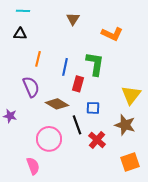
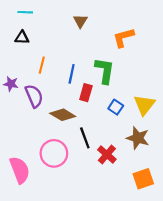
orange L-shape: (112, 34) -> (123, 38), turned 140
blue square: (93, 108) -> (116, 107), moved, turned 32
purple star: (10, 116) -> (11, 84), moved
pink semicircle: (33, 166) -> (20, 170), moved, size x1.4

